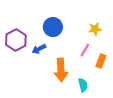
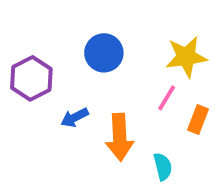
yellow star: (95, 29) -> (186, 57), size x1.5
blue arrow: (39, 49) -> (74, 118), moved

